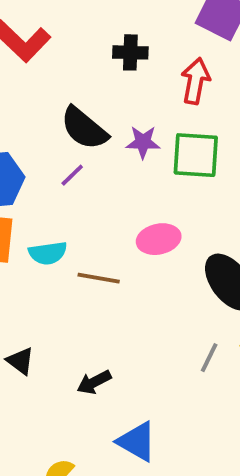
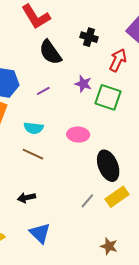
black semicircle: (84, 128) -> (50, 52), moved
cyan semicircle: (48, 253) -> (34, 128), moved
brown line: (99, 278) -> (33, 154), moved

